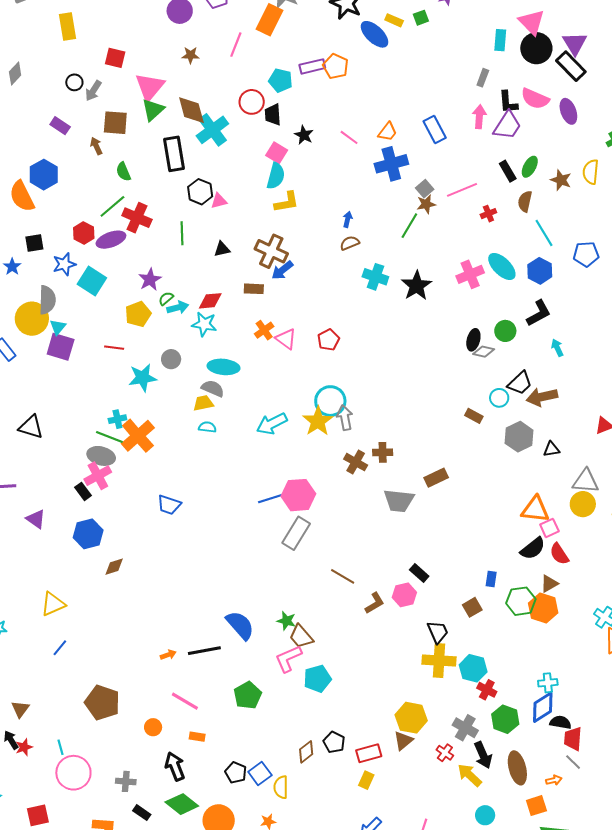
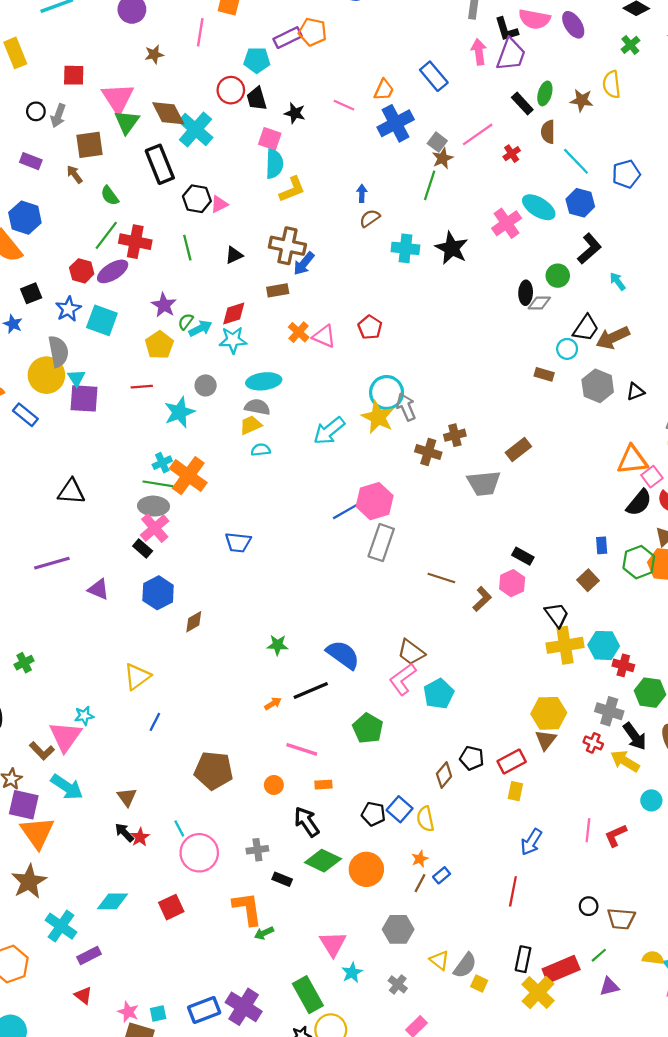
green star: (286, 621) -> (278, 645), moved

